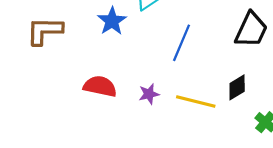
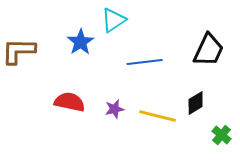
blue line: (182, 43) -> (145, 62), turned 60

